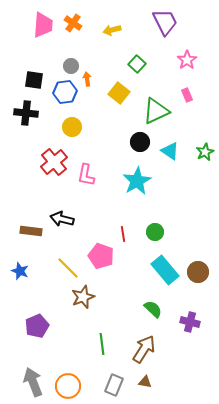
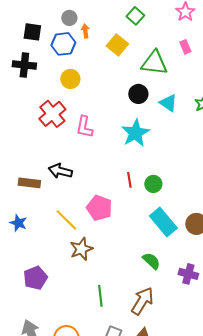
green triangle: (156, 111) -> (154, 63), turned 32
red line: (123, 234) -> (129, 180), moved

